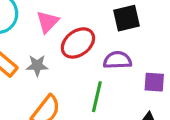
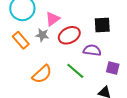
gray star: (37, 66) -> (42, 35), moved
green line: (97, 97) -> (75, 71), turned -72

